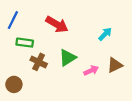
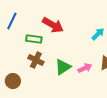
green rectangle: (25, 43) -> (34, 39), moved
green triangle: (68, 58) -> (63, 67), moved

